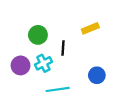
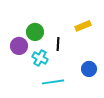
cyan cross: (43, 63) -> (40, 58), turned -35
purple circle: (21, 65) -> (19, 46), moved

